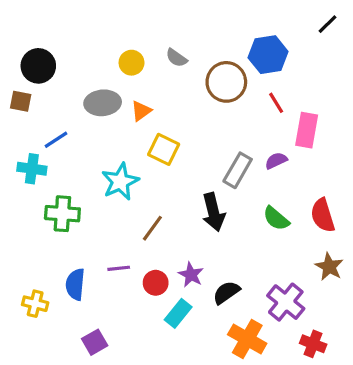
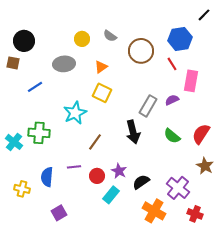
blue hexagon: (268, 55) -> (180, 39), moved
orange triangle: (141, 111) -> (101, 67), moved
cyan cross: (32, 169) -> (14, 142), moved, turned 30
red semicircle: (323, 215) -> (201, 134), turned 50

